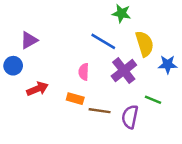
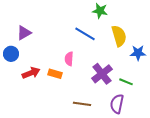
purple cross: (124, 71) -> (102, 74), moved
orange rectangle: (75, 99) -> (55, 74), moved
brown line: (100, 111) -> (82, 104), moved
purple semicircle: (130, 117) -> (117, 104), moved

